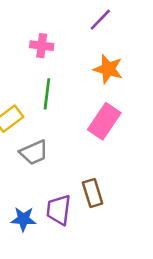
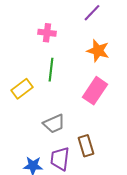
gray trapezoid: (34, 153) -> (54, 124), moved

